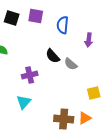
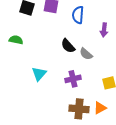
purple cross: (30, 75) -> (73, 79), moved
cyan triangle: (24, 102) -> (39, 74), moved

